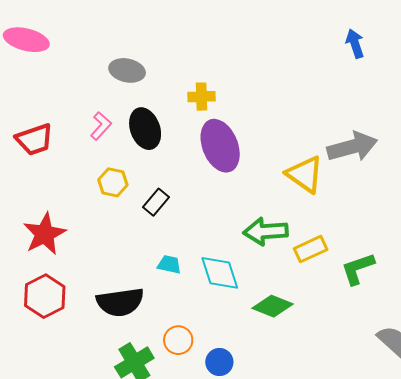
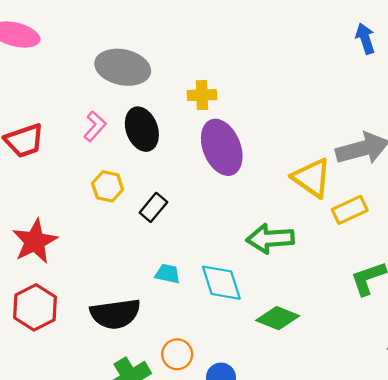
gray ellipse: (127, 70) -> (123, 67), size x1.4
yellow rectangle: (311, 249) -> (350, 210), moved

